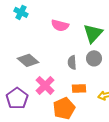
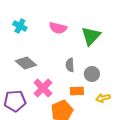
cyan cross: (21, 12) -> (20, 26), moved
gray circle: (94, 58) -> (92, 74), moved
purple pentagon: (17, 98) -> (15, 101), turned 30

